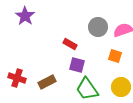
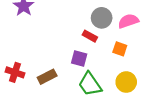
red rectangle: (70, 44) -> (90, 36), moved

